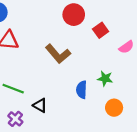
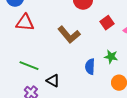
red square: (101, 30) -> (107, 23), moved

